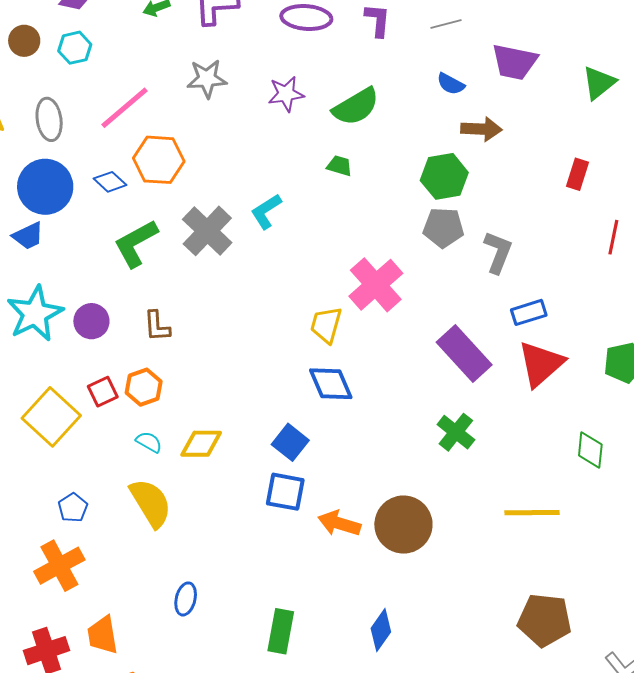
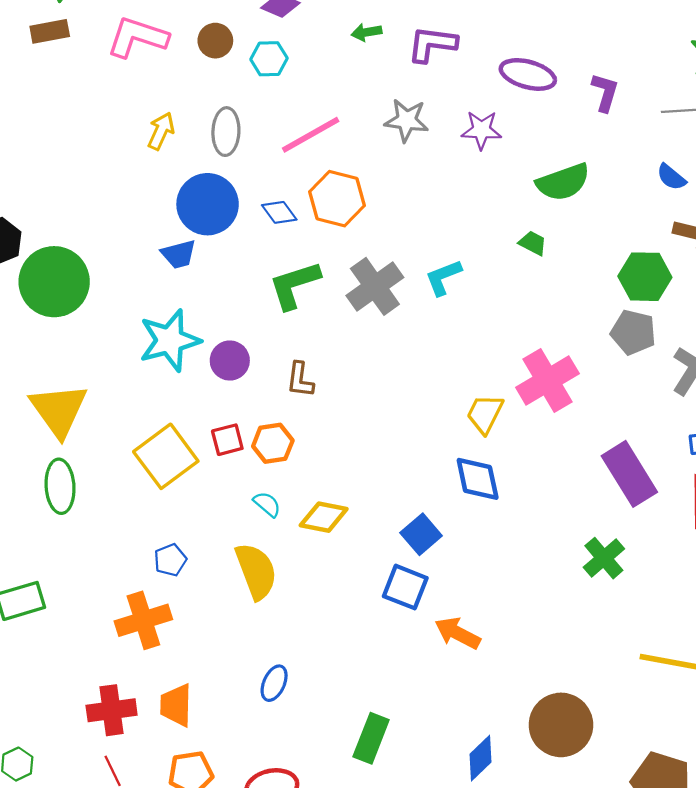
purple star: (286, 94) -> (481, 130), moved
brown circle: (403, 525) -> (561, 725), moved

